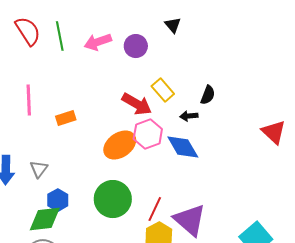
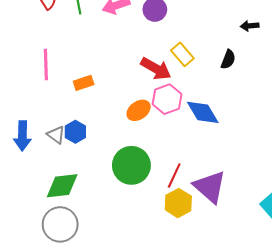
black arrow: (189, 116) -> (250, 26), moved
orange ellipse: (120, 145) -> (139, 110), size x0.7
gray triangle: (39, 169) -> (56, 135), turned -30
blue hexagon: (58, 200) -> (75, 132), moved

